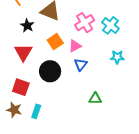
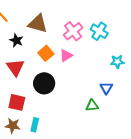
cyan star: (117, 57) -> (117, 62), moved
blue triangle: (81, 64) -> (106, 88), moved

